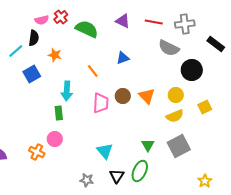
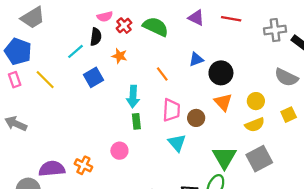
red cross: (61, 17) -> (124, 26), moved
gray cross: (185, 24) -> (275, 30), moved
gray semicircle: (169, 48) -> (286, 77), moved
black circle: (192, 70) -> (221, 73), moved
brown circle: (123, 96) -> (196, 118), moved
green rectangle: (59, 113) -> (136, 121), moved
green triangle: (148, 145) -> (224, 157), size x1.6
cyan triangle: (105, 151) -> (177, 143), moved
orange cross: (37, 152) -> (83, 165), moved

